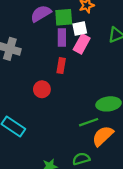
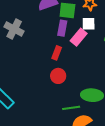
white square: (80, 29) -> (89, 24), moved
red circle: (42, 89) -> (58, 76), moved

